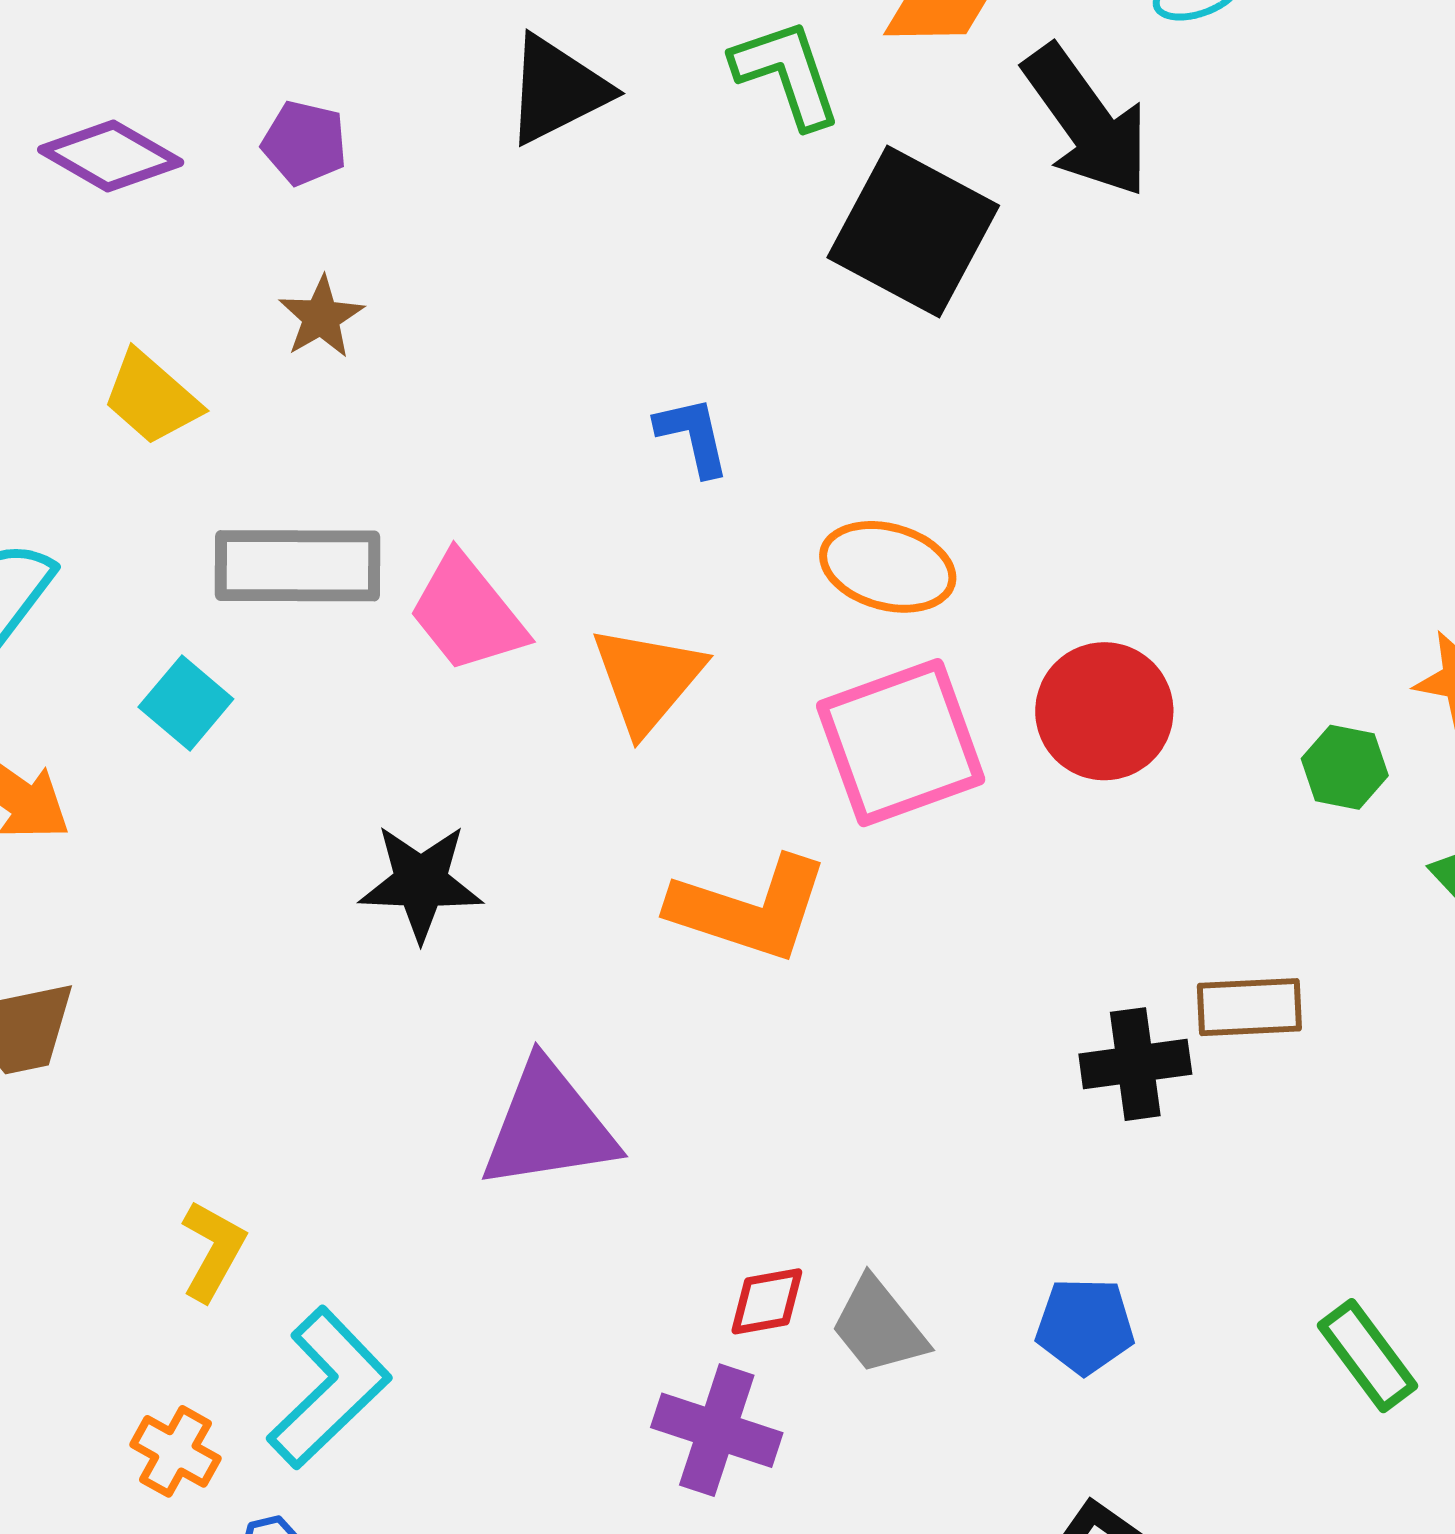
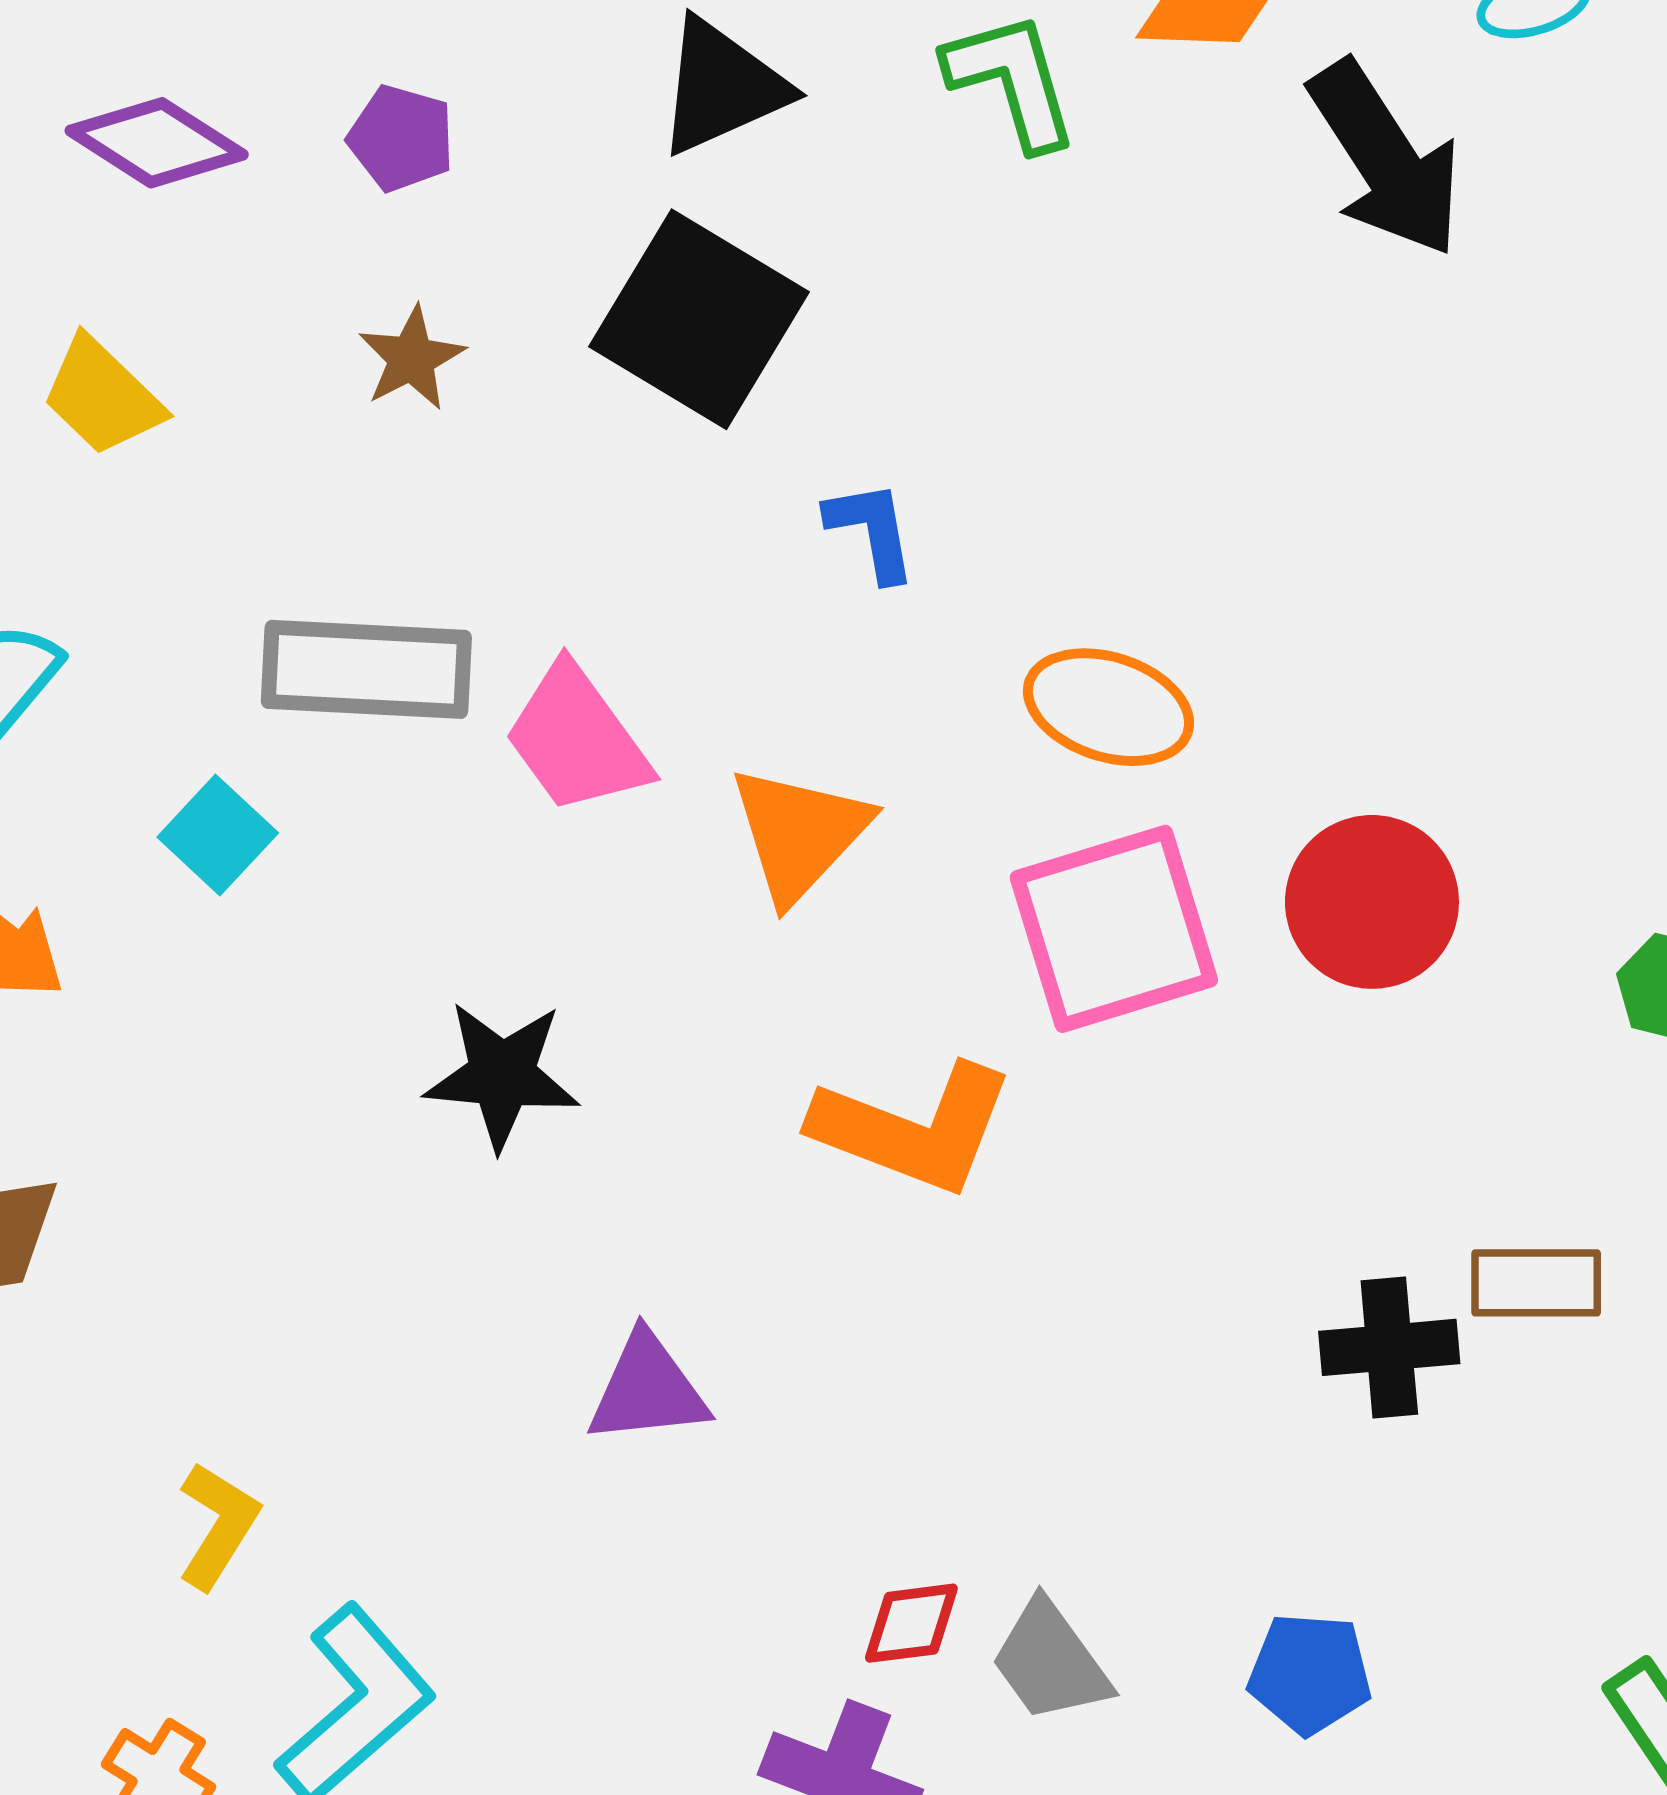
black square: (913, 232) -> (699, 319), moved
yellow trapezoid: (152, 398) -> (102, 396), moved
purple triangle: (549, 1126) -> (648, 1389), size x0.7

